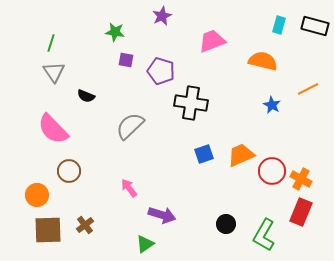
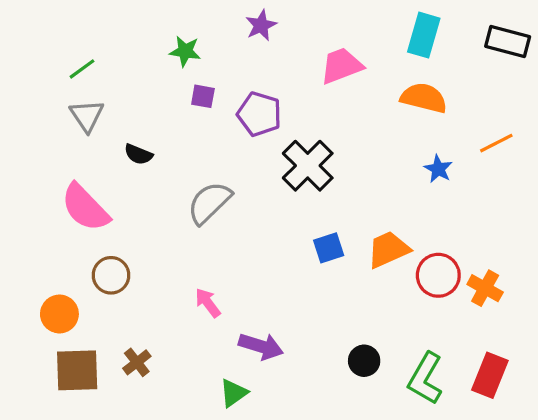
cyan rectangle: (279, 25) -> (424, 35), moved, size x1.5
green line: (51, 43) -> (82, 69), turned 36
black cross: (191, 103) -> (308, 166), turned 36
red rectangle: (301, 212) -> (490, 375), moved

